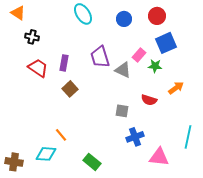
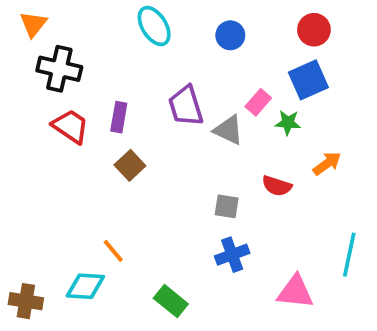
orange triangle: (18, 13) -> (33, 24), turned 35
red circle: (157, 16) -> (314, 30), moved
black cross: (32, 37) -> (59, 69), size x1.6
blue cross: (135, 137) -> (232, 255), moved

